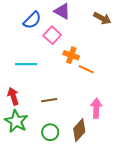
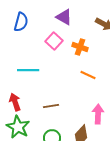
blue semicircle: (32, 20) -> (21, 22), moved, turned -30
orange cross: (71, 55) -> (80, 47), moved

